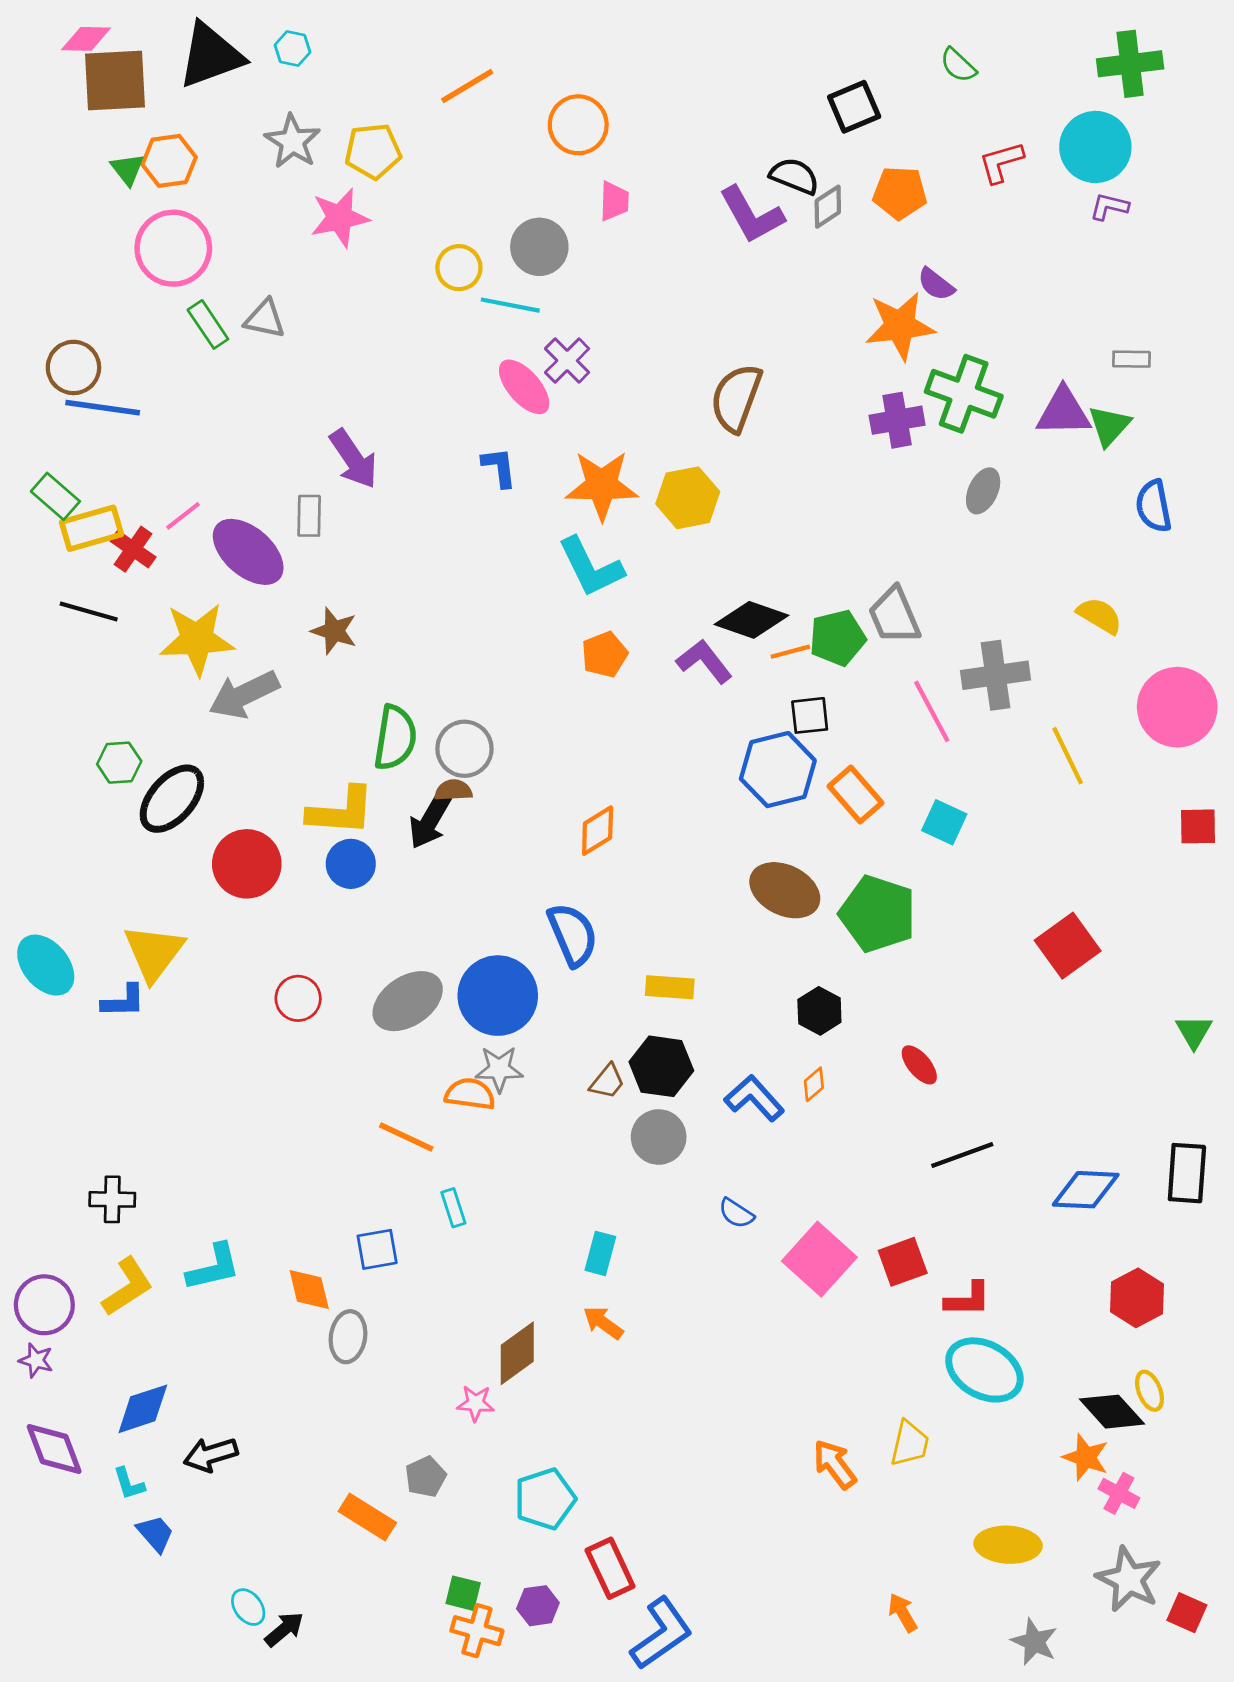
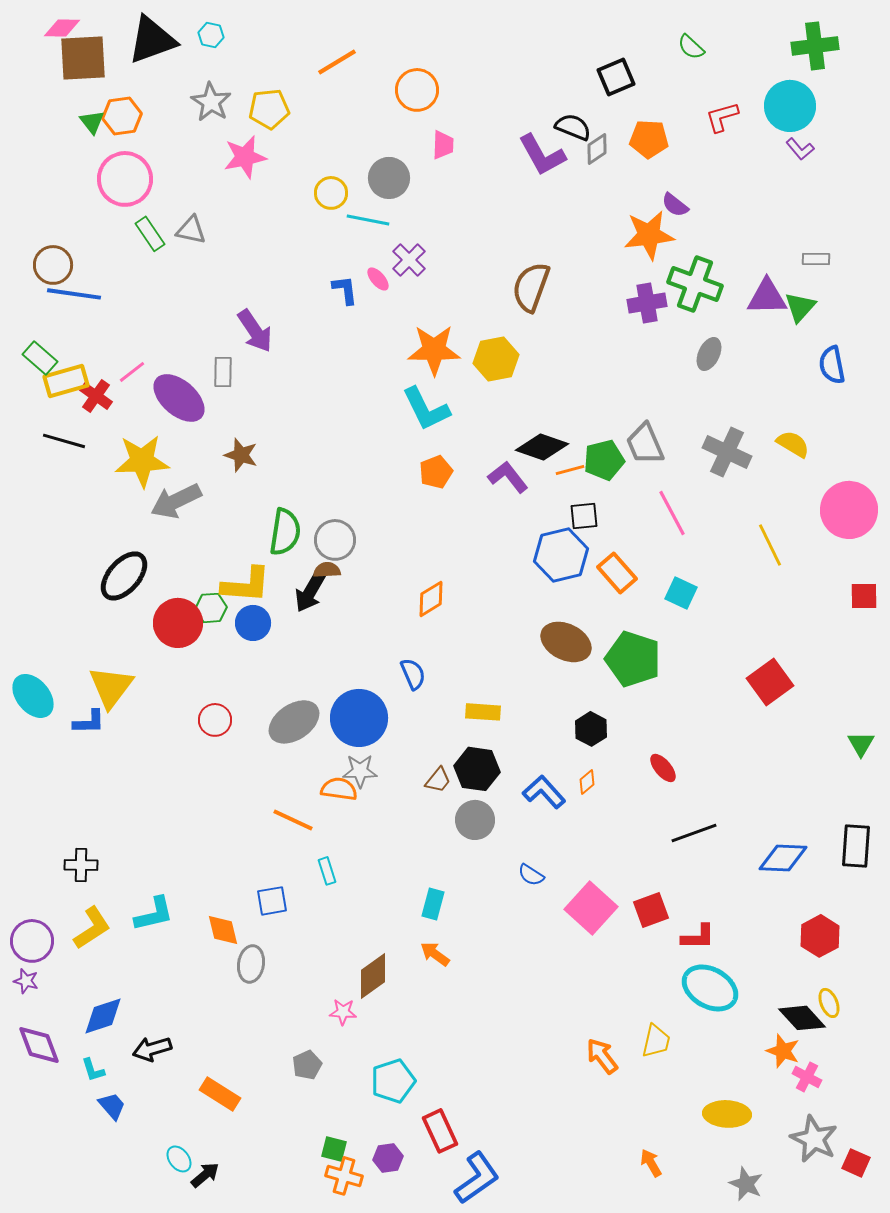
purple L-shape: (1109, 207) -> (800, 149), turned -144
pink ellipse: (524, 387) -> (378, 279), size x0.6
blue L-shape: (499, 467) -> (345, 290), moved
gray cross: (996, 675) -> (727, 452), moved, turned 33
green hexagon: (119, 763) -> (211, 608), moved
blue semicircle: (573, 935) -> (413, 674), size x0.7
orange rectangle: (367, 1517) -> (220, 1094), moved

